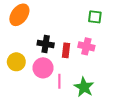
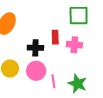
green square: (95, 17) -> (79, 16), size x1.5
red rectangle: (66, 50) -> (55, 37), moved

